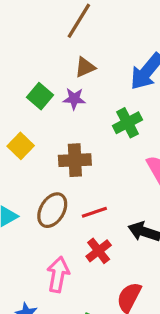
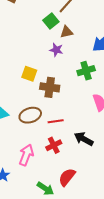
green square: (40, 96) -> (51, 21), moved
yellow square: (21, 146) -> (29, 74), moved, turned -35
brown ellipse: (52, 210) -> (30, 115), turned 30

